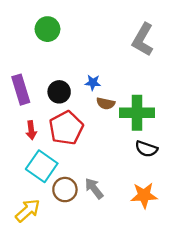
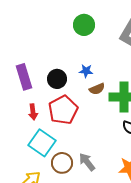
green circle: (47, 29) -> (84, 25), moved
brown semicircle: (106, 103) -> (97, 89), turned -35

